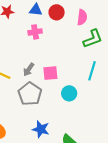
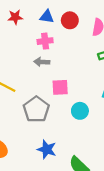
gray arrow: (29, 69) -> (42, 62), moved, turned 56

